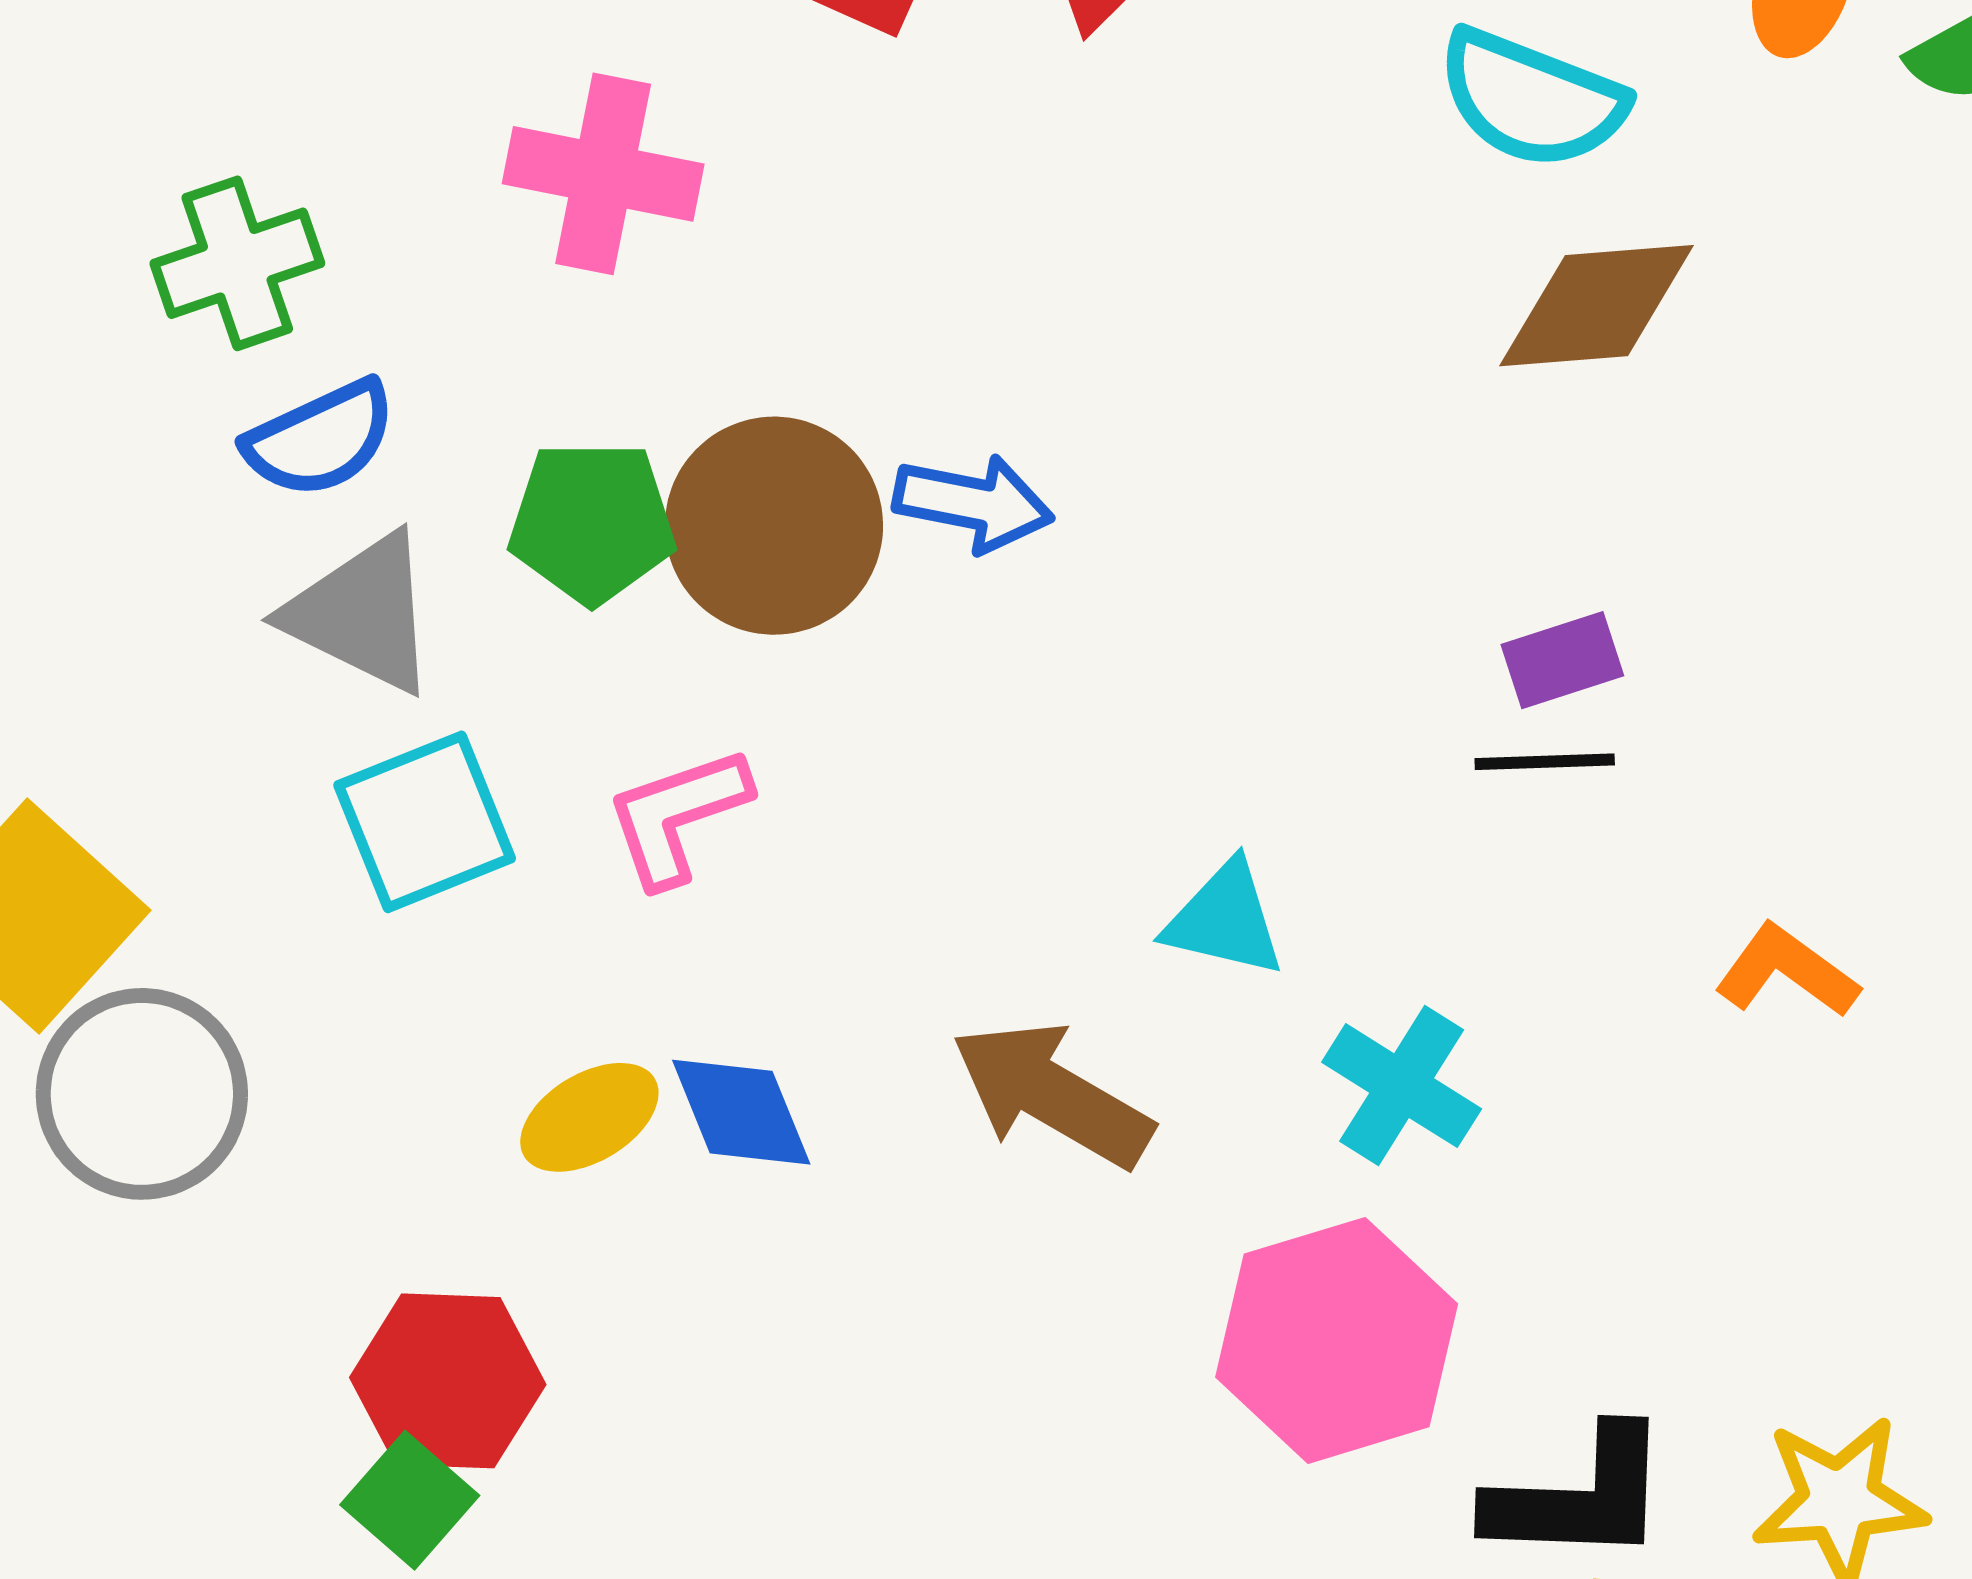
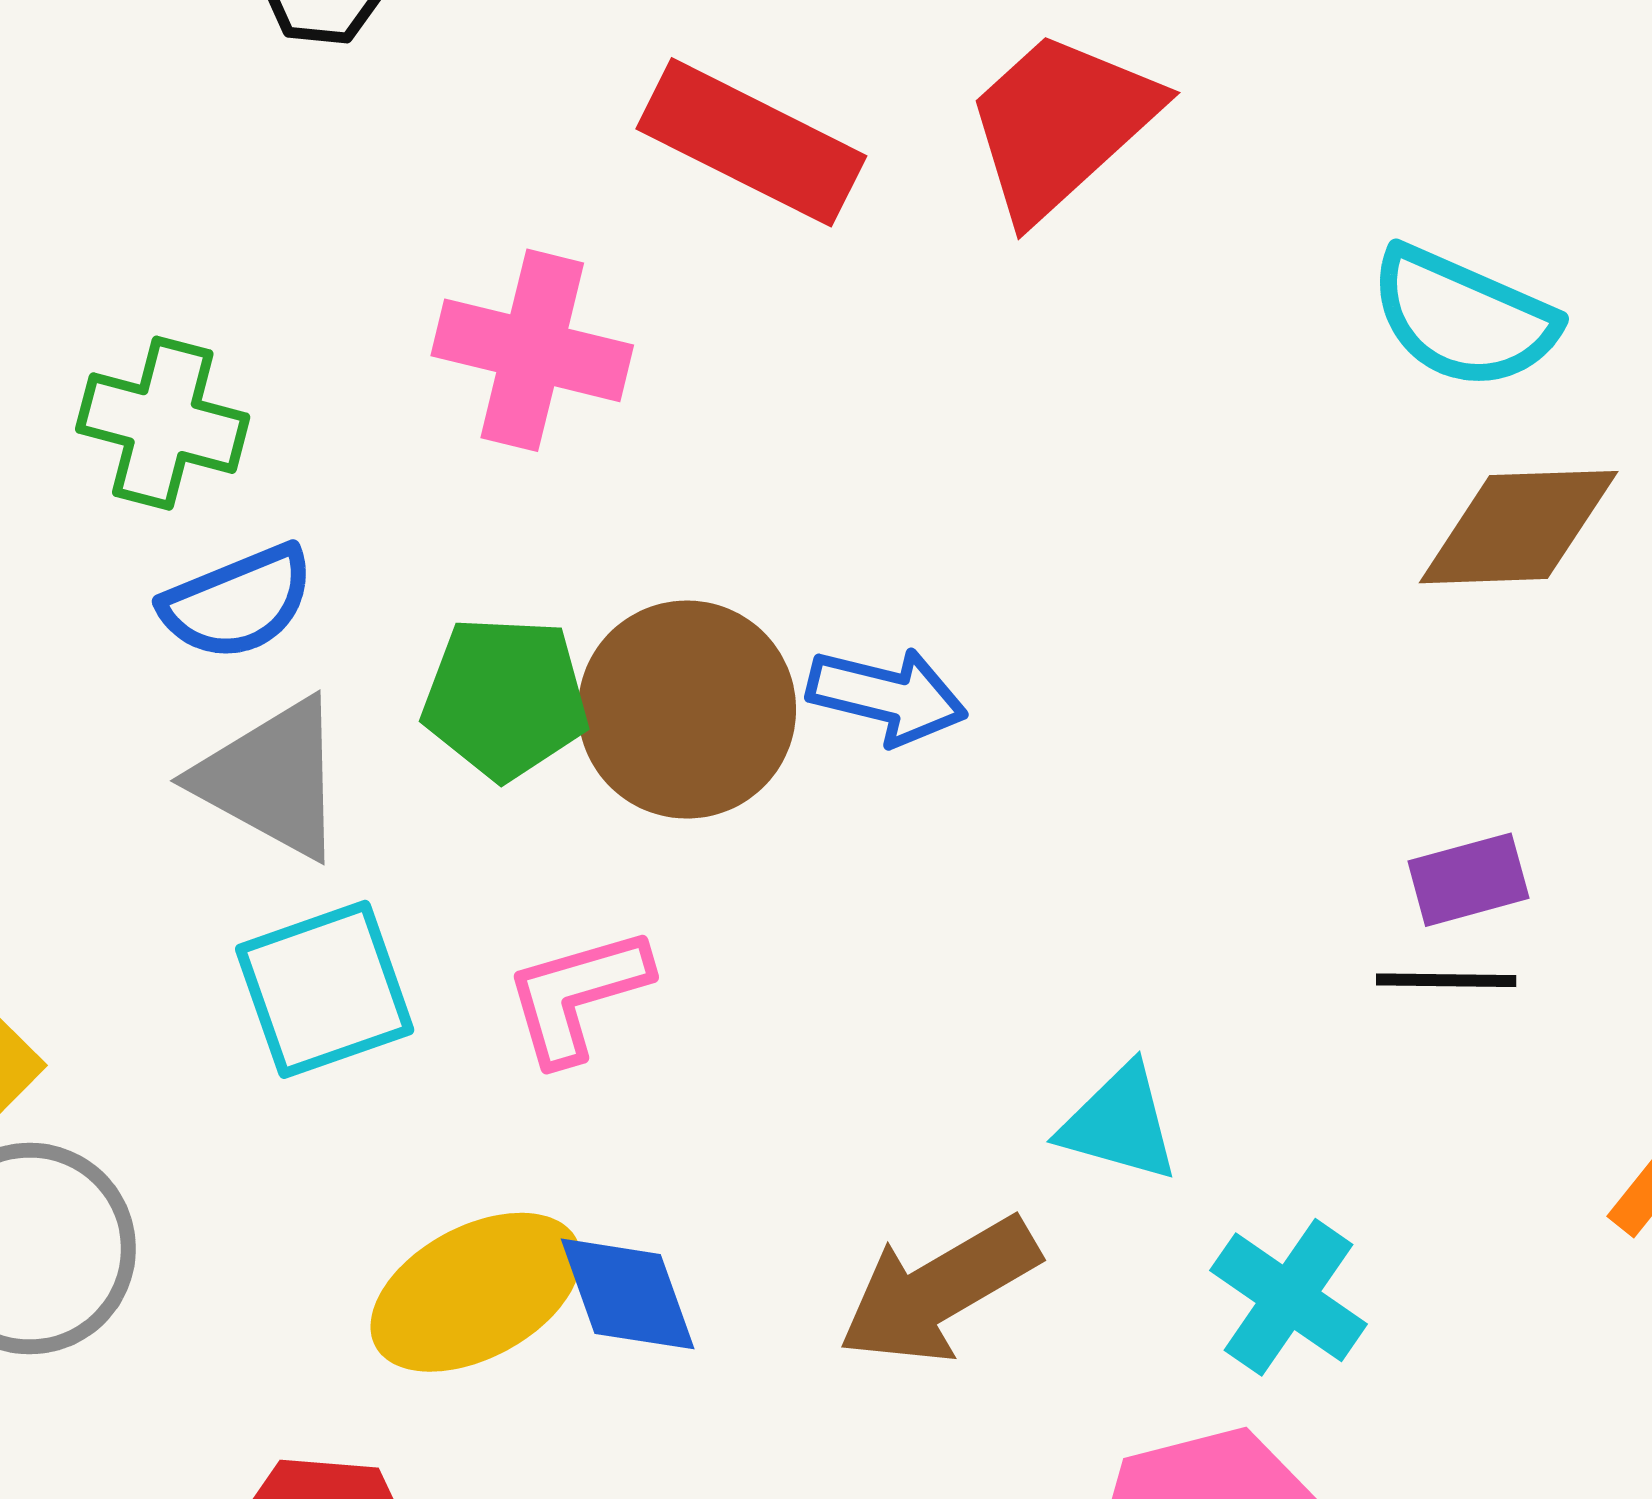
green cross: (237, 263) -> (163, 423), turned 31
brown arrow: (1052, 1094) -> (939, 1290), turned -63
yellow ellipse: (589, 1117) -> (476, 1292), size x1.5

